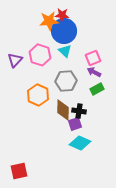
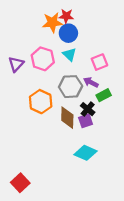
blue circle: (64, 31) -> (68, 33), size x0.7
purple arrow: (94, 72) -> (91, 82), moved
black cross: (79, 111) -> (88, 109), moved, turned 32
purple square: (75, 124) -> (86, 121), moved
red square: (19, 171) -> (20, 183), turned -30

